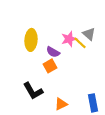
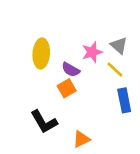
yellow line: (80, 43) -> (115, 70), moved
blue rectangle: (93, 103) -> (124, 100), moved

